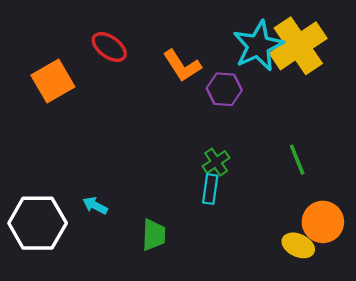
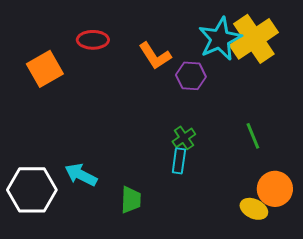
red ellipse: (109, 47) -> (93, 40), turned -36
cyan arrow: (95, 205) -> (81, 175), size x1.5

